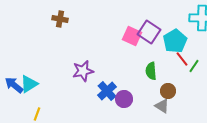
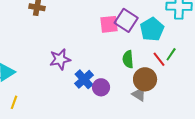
pink square: (132, 36) -> (109, 24), turned -30
red line: (182, 59) -> (159, 59), moved
brown circle: (168, 91) -> (145, 79), size x1.5

